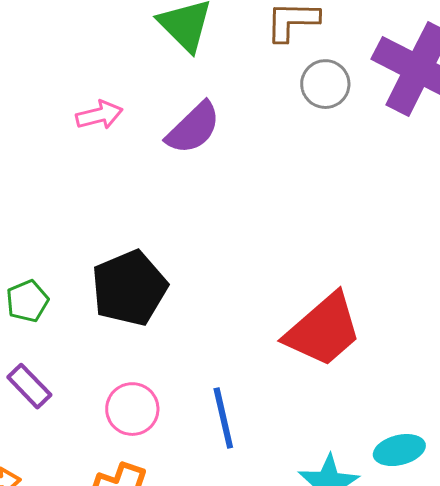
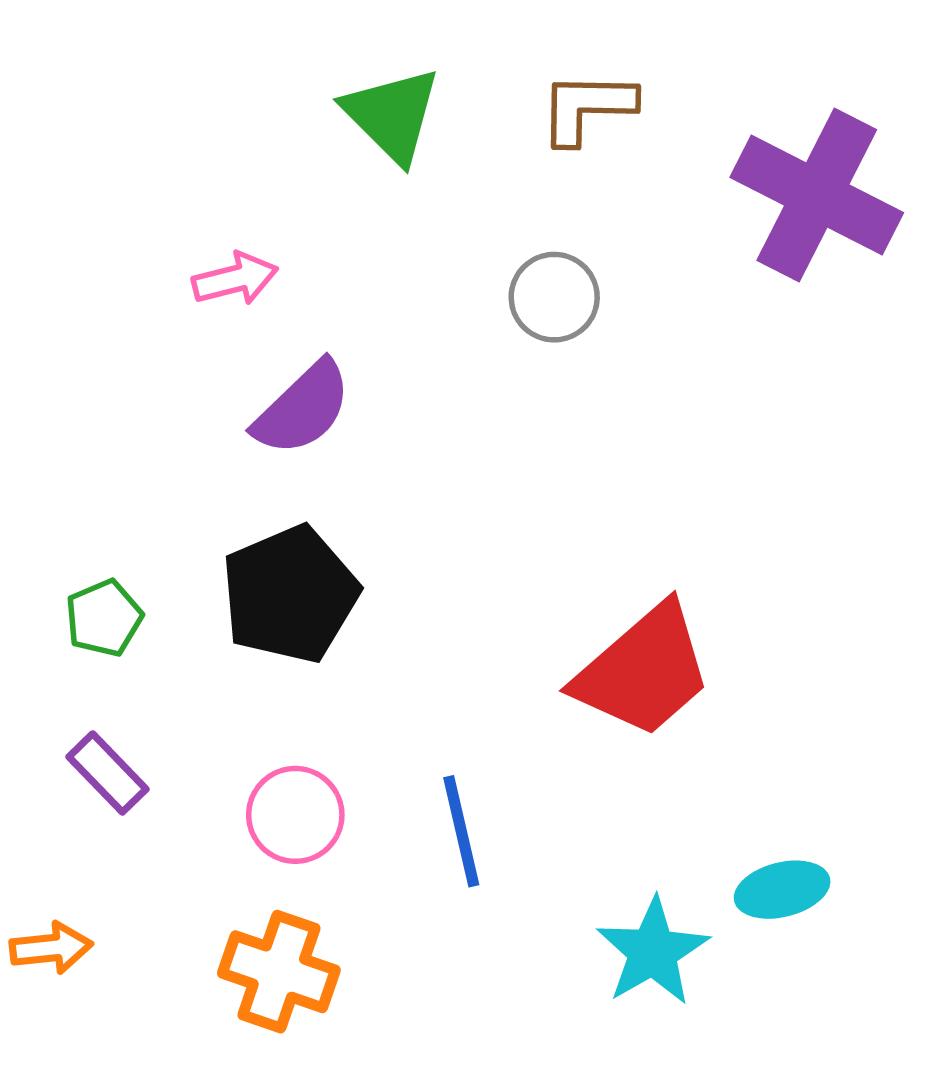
gray circle: (325, 84) -> (554, 297), moved
purple semicircle: (193, 128) -> (303, 408), moved

